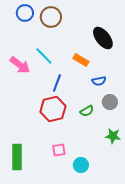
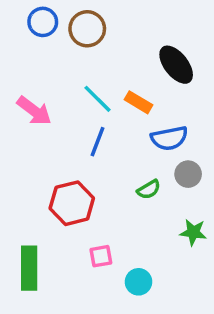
cyan line: (44, 56) -> (97, 99), moved
blue semicircle: (99, 81) -> (169, 138), size x1.5
red hexagon: (53, 109) -> (72, 203), moved

